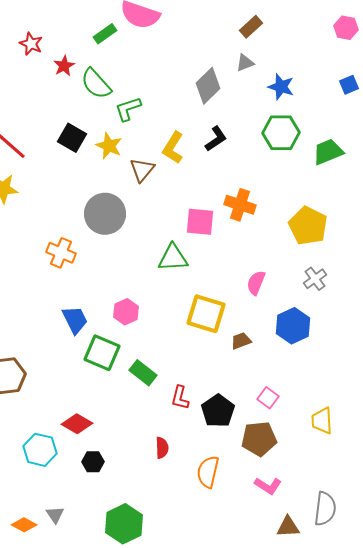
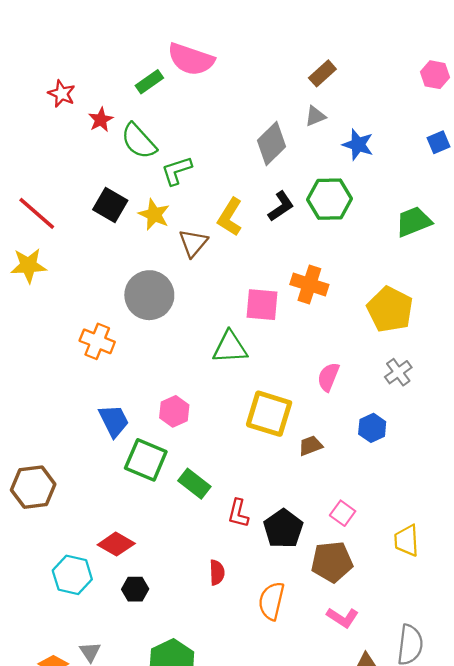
green hexagon: (281, 133) -> (330, 199), moved
blue hexagon: (293, 326) -> (372, 428), size x0.7

